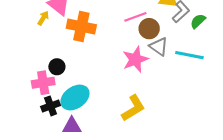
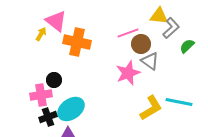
green semicircle: (198, 21) -> (187, 46), moved
cyan line: (189, 55) -> (179, 102), moved
yellow L-shape: (133, 108) -> (151, 108), moved

